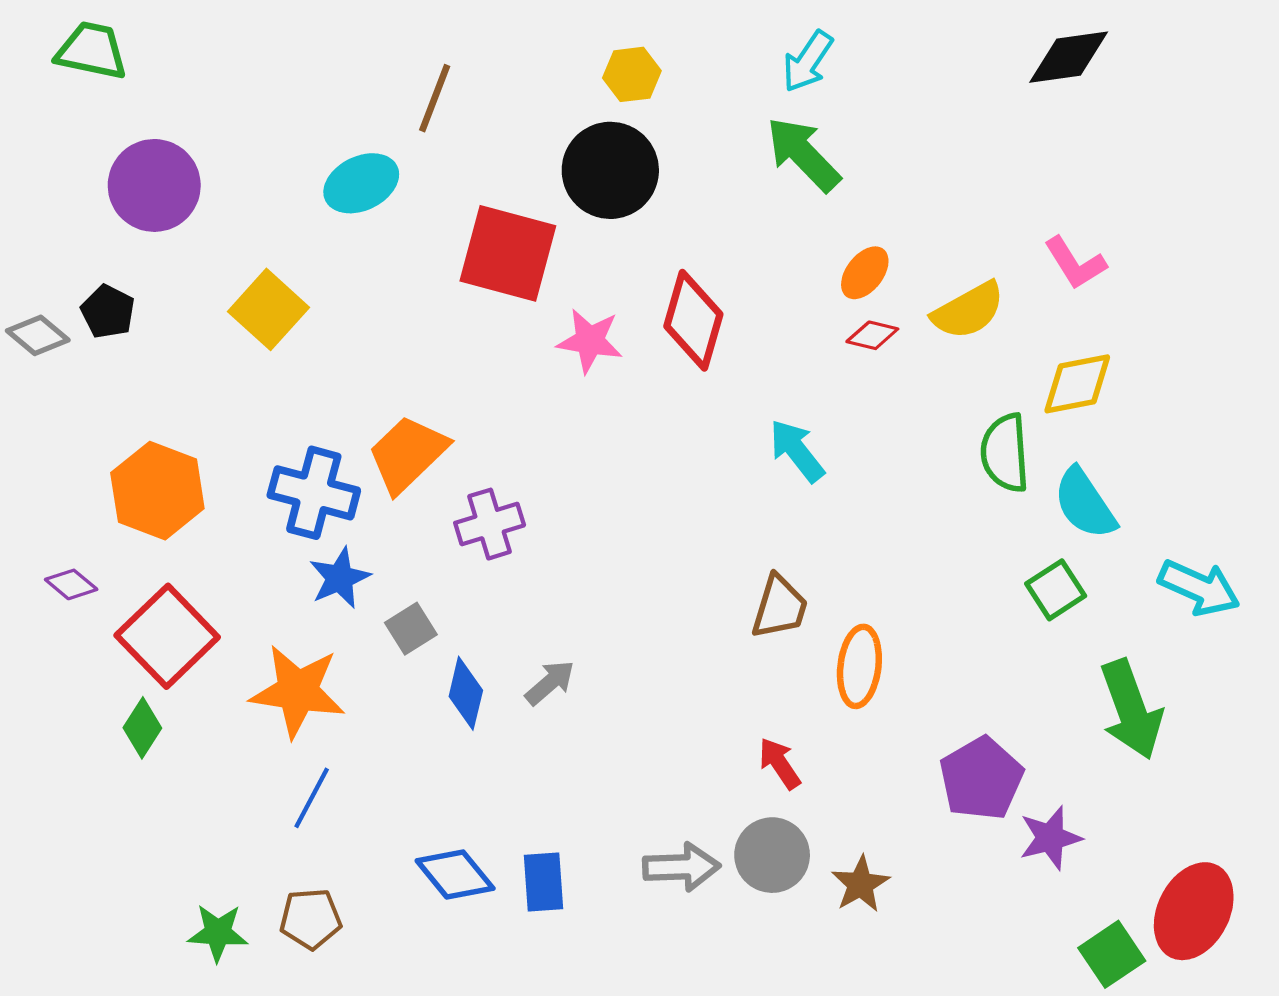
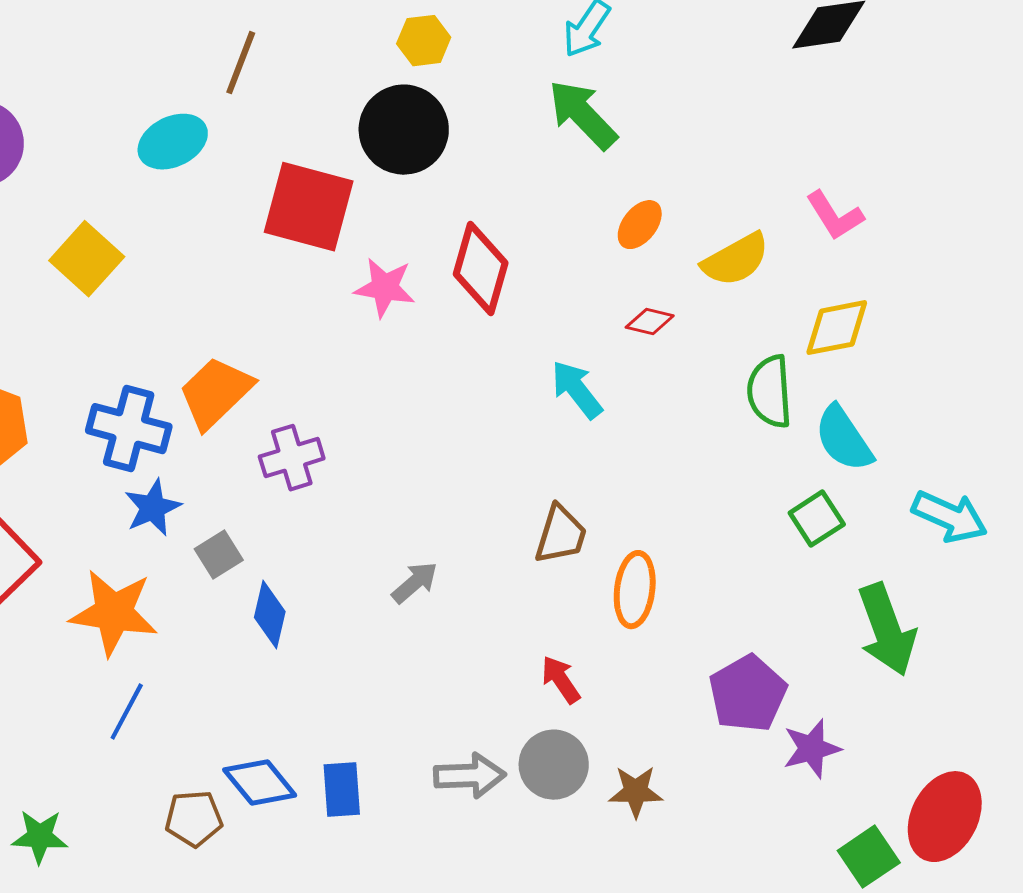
red diamond: (872, 335) -> (650, 322), moved
gray arrow: (550, 683) -> (415, 583), moved
brown star: (860, 884) -> (636, 792), turned 30
brown pentagon: (311, 919) -> (194, 819), moved

